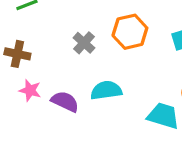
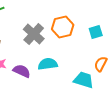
gray cross: (84, 43) -> (34, 34), size x1.5

